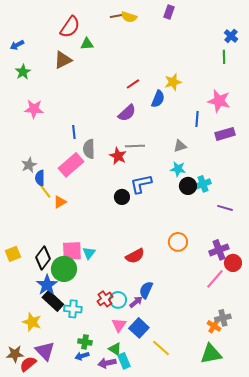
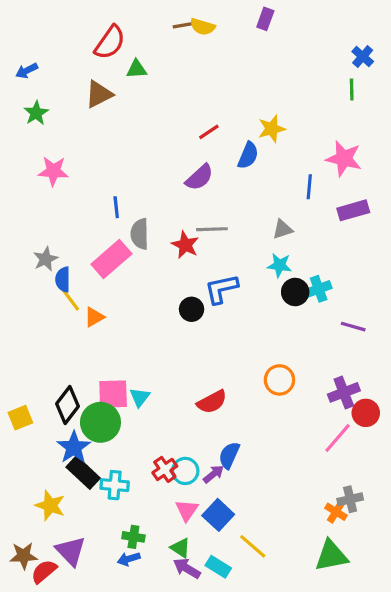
yellow square: (13, 254) -> (20, 418), moved
cyan rectangle: (124, 361) -> (218, 567), moved, turned -35
purple arrow: (107, 363) -> (187, 568), moved, turned 42

